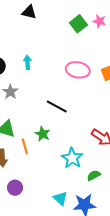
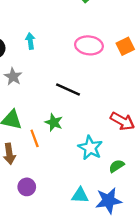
cyan triangle: (60, 198) -> (80, 195), turned -35

